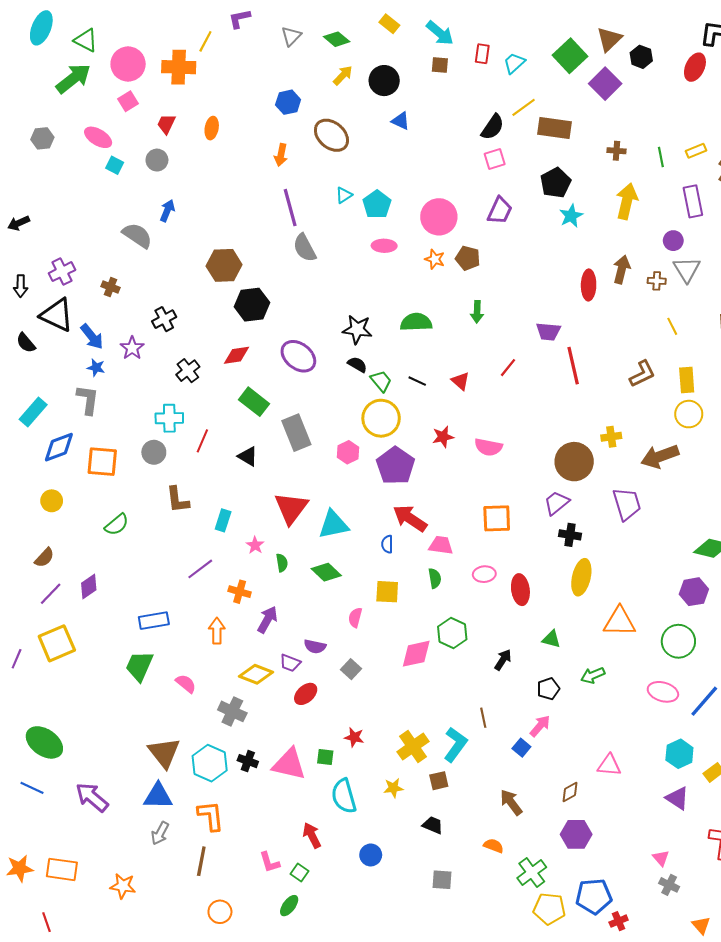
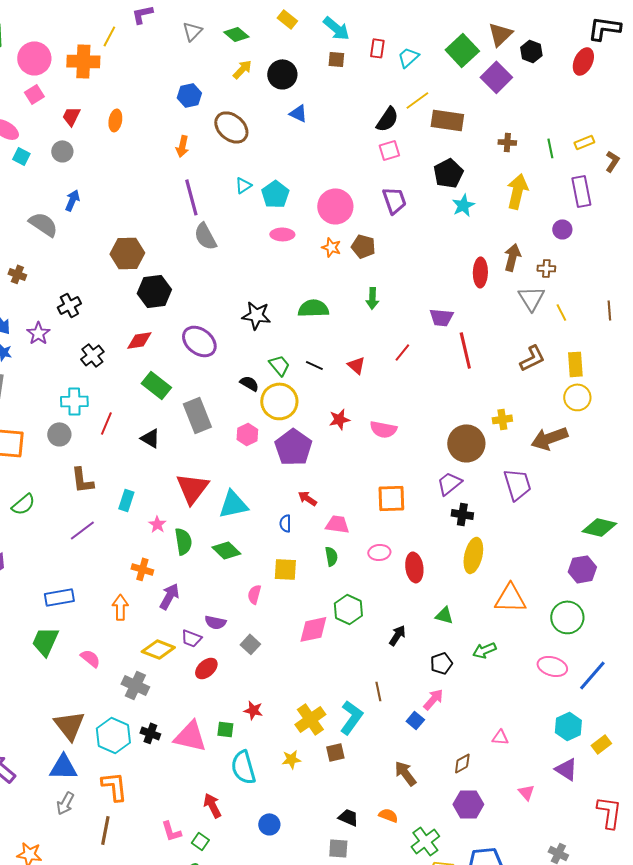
purple trapezoid: (500, 211) -> (394, 200), turned -44
gray triangle: (687, 270) -> (531, 298), moved
black semicircle: (357, 365) -> (249, 383), moved
red arrow: (410, 518) -> (307, 498), size x0.6
green semicircle: (282, 563) -> (183, 541), size x1.5
purple line: (200, 569) -> (82, 530), moved
pink triangle: (609, 765) -> (500, 737), size x0.7
black trapezoid: (433, 825) -> (348, 817), moved
pink triangle: (661, 858) -> (526, 792), moved

